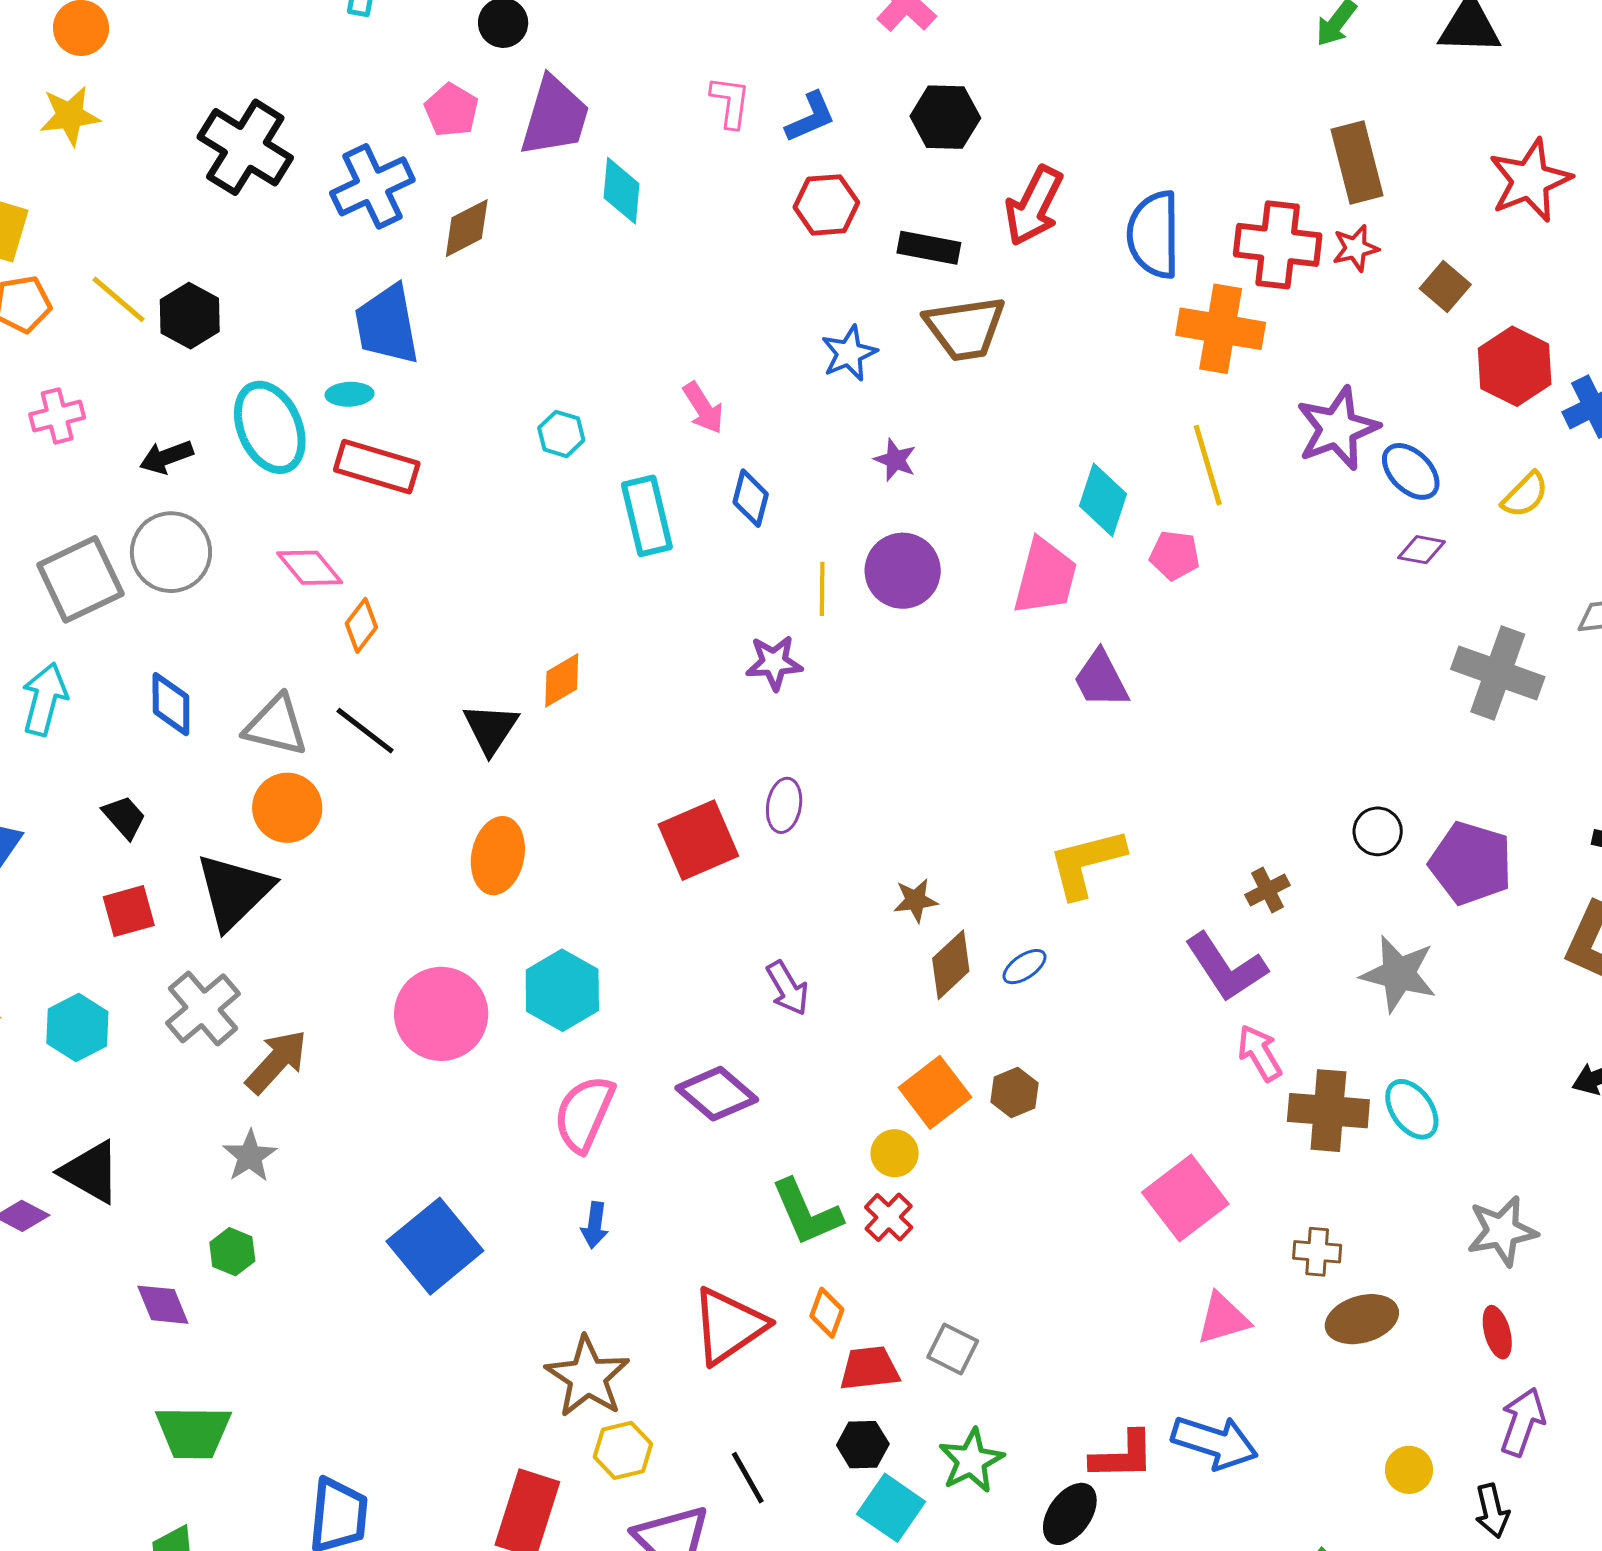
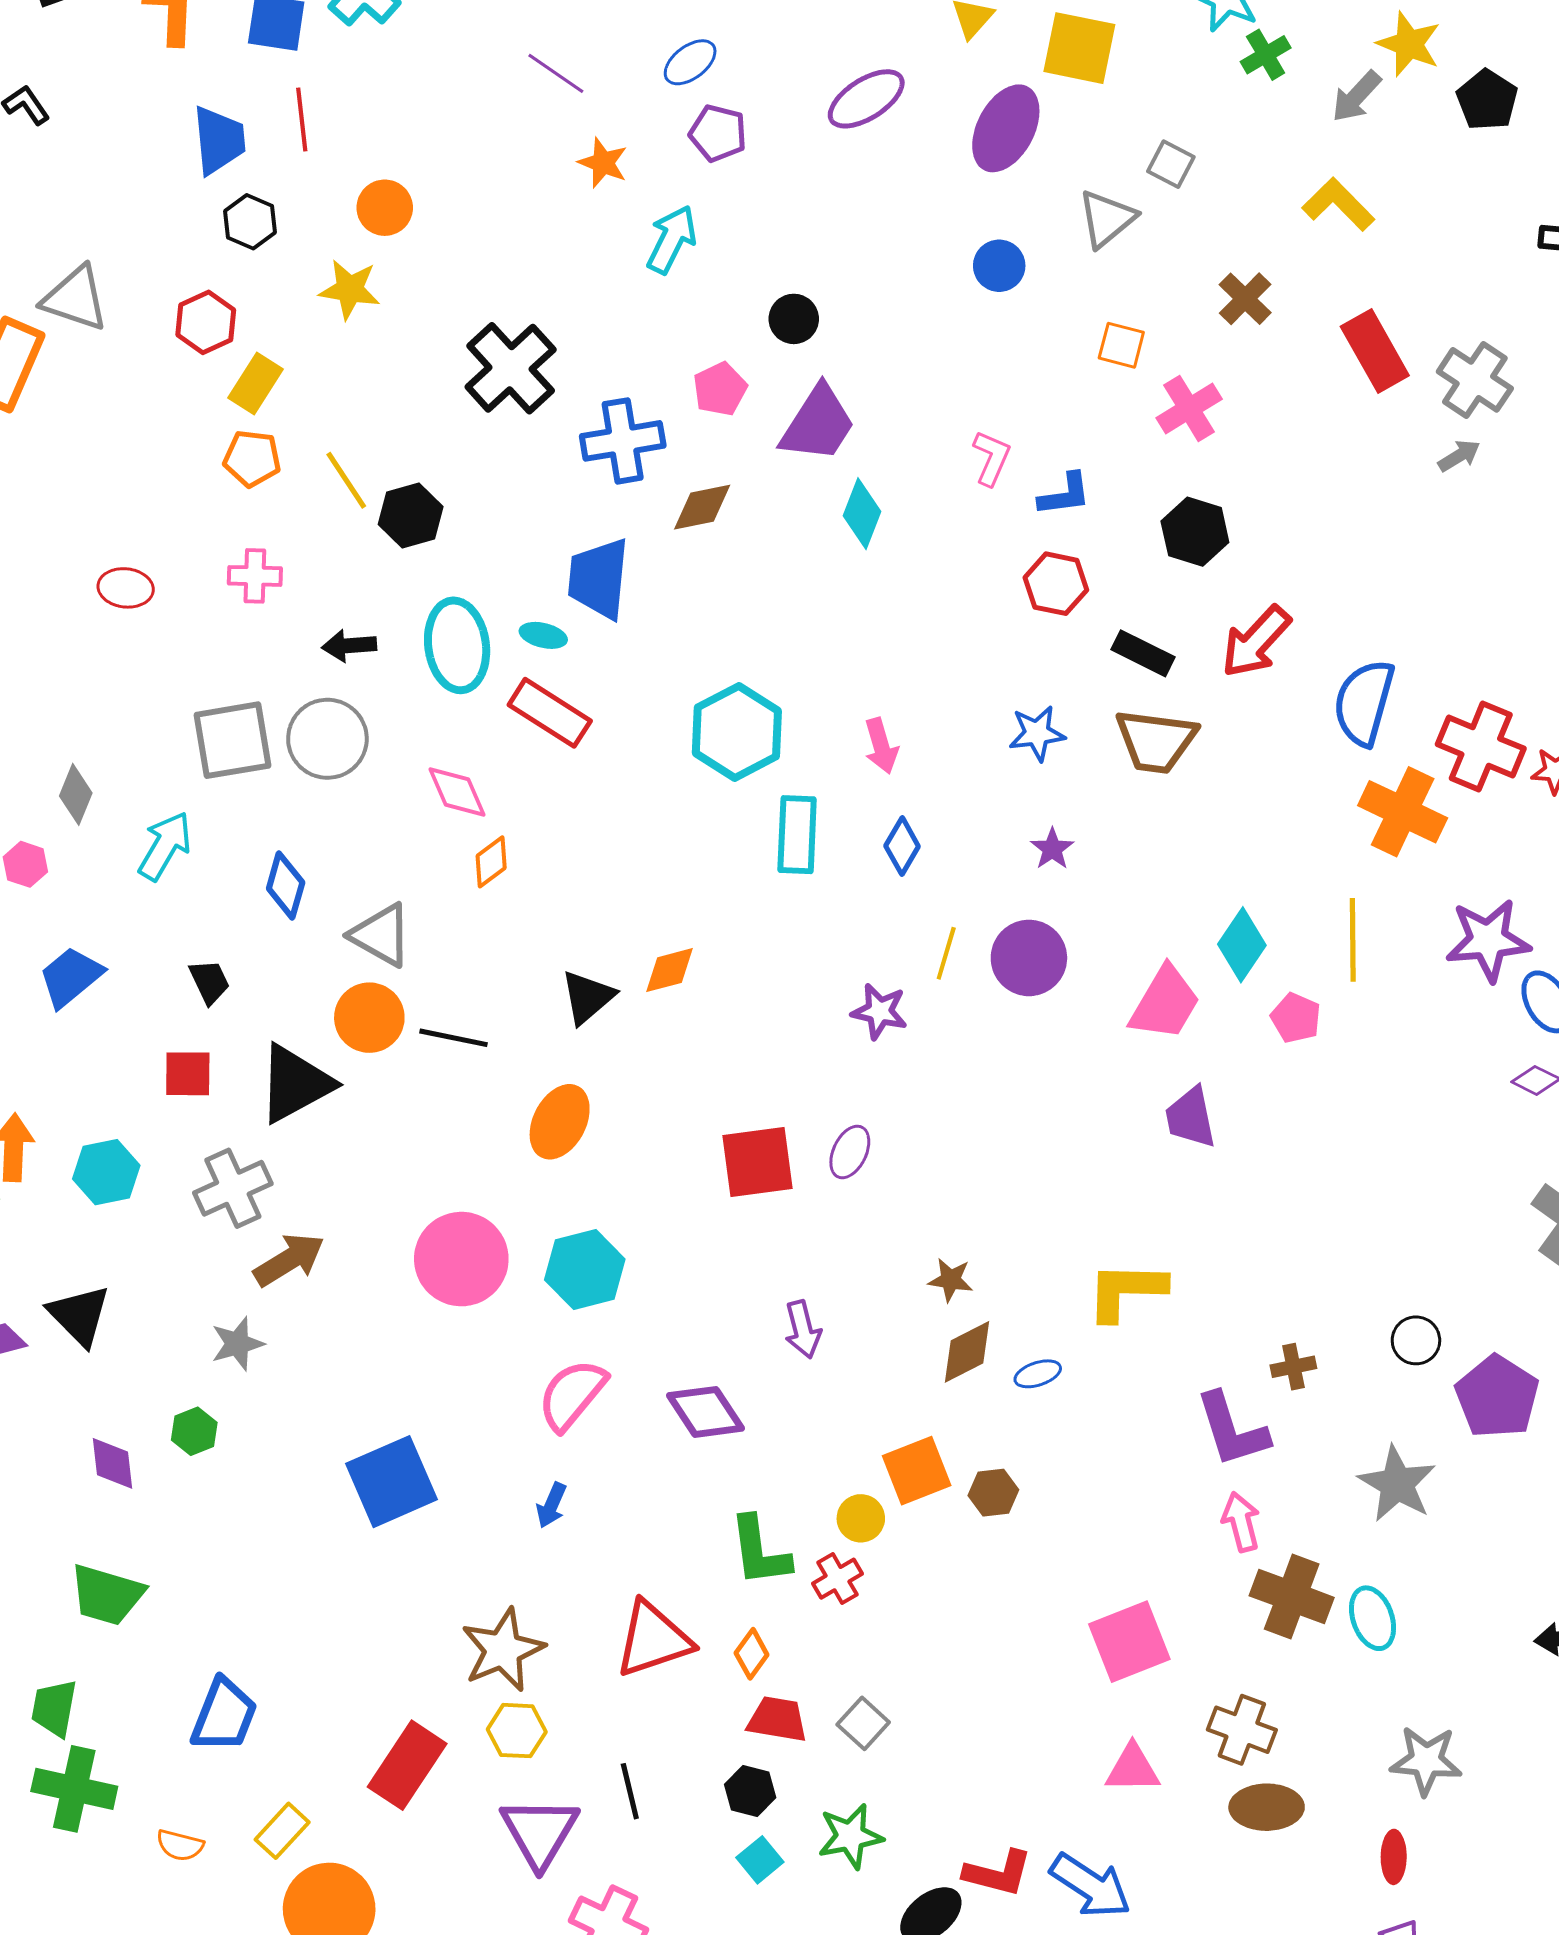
cyan hexagon: (561, 434) -> (737, 732), size x2.0
black line: (365, 731) -> (454, 1038), moved, turned -42
brown cross: (1317, 1252) -> (1242, 1730), size x1.4
cyan square: (891, 1508) -> (760, 1860), size x0.7

